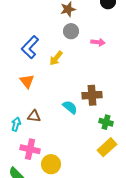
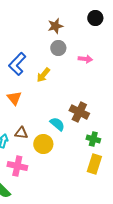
brown cross: (92, 95) -> (79, 112), turned 30
yellow rectangle: (107, 147) -> (94, 164), turned -30
yellow circle: (51, 164) -> (43, 144), moved

